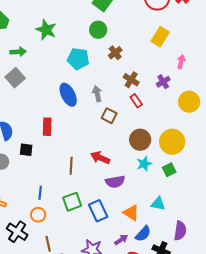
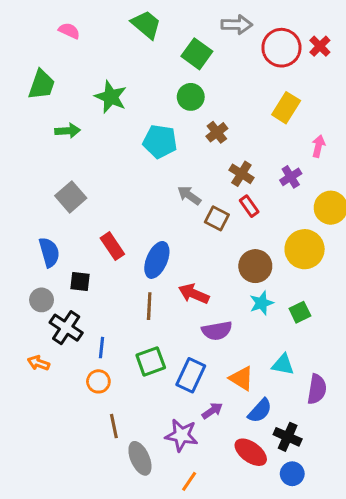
gray square: (15, 78) -> (71, 197), moved
gray arrow: (97, 94) -> (189, 195), turned -42
blue ellipse: (68, 95) -> (157, 260), moved, turned 50
brown square: (109, 116) -> (217, 218), moved
red rectangle: (47, 127) -> (112, 246), turned -36
yellow circle: (172, 142) -> (305, 249), moved
blue rectangle: (98, 211) -> (191, 375), turned 50
purple semicircle: (180, 231) -> (317, 389), moved
black cross: (17, 232) -> (66, 328), moved
purple arrow: (121, 240) -> (212, 411), moved

